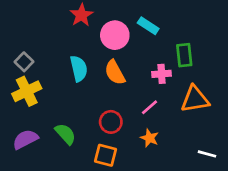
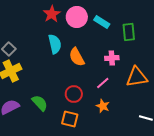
pink circle: (115, 35) -> (77, 17), moved
green rectangle: (184, 55) -> (129, 32), moved
cyan semicircle: (79, 69) -> (55, 44), moved

